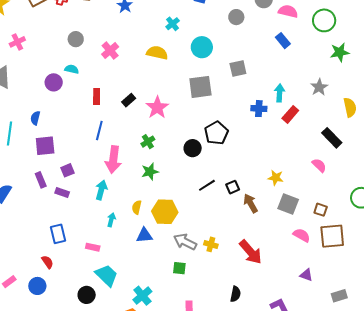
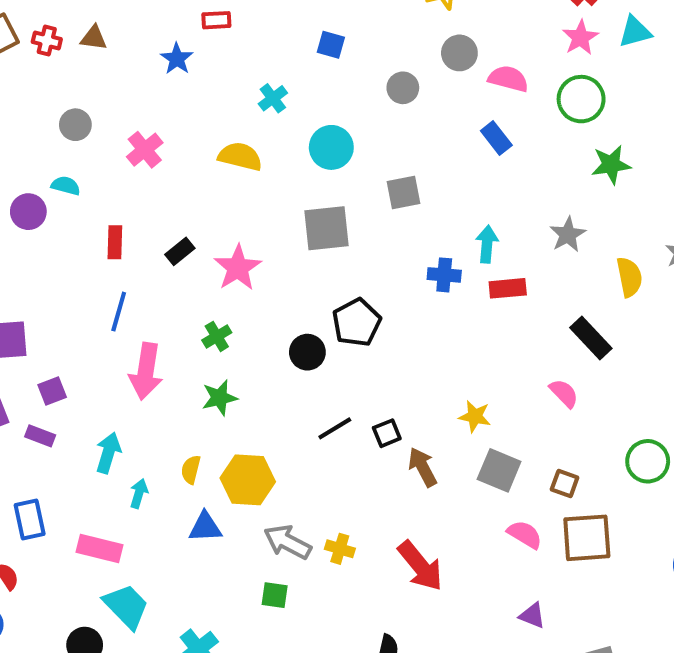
red rectangle: (290, 114) -> (508, 288), turned 42
cyan arrow: (101, 190) -> (108, 453), moved
pink rectangle: (93, 247) -> (99, 548), size x1.5

